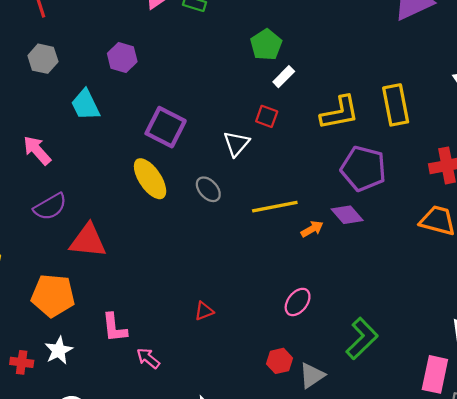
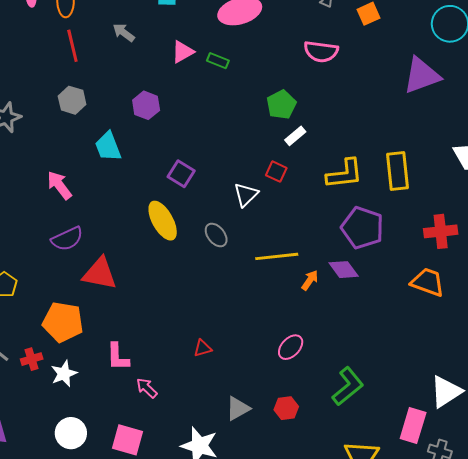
purple square: (166, 127) -> (181, 174), size x0.7
orange arrow: (312, 229) -> (310, 280), turned -30
red hexagon: (280, 361) -> (286, 408), moved
red cross: (22, 362) -> (32, 359), moved, turned -30
gray triangle: (312, 375) -> (238, 409), moved

